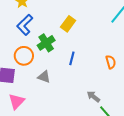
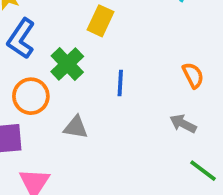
gray arrow: (93, 97) -> (183, 124), moved

